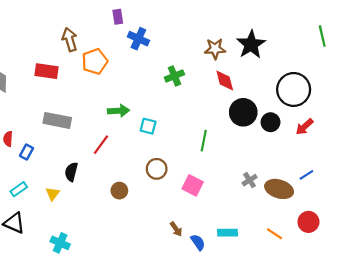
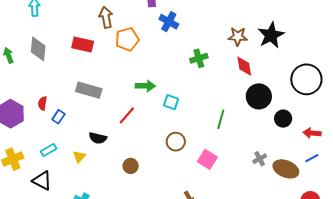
black circle: (271, 122) -> (283, 119), moved
red arrow: (304, 127) -> (312, 133), moved, turned 42
black semicircle: (71, 172) -> (98, 138), turned -96
brown circle: (119, 191) -> (131, 166), moved

